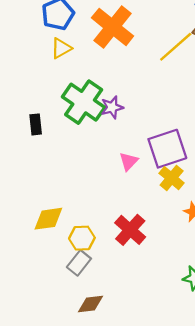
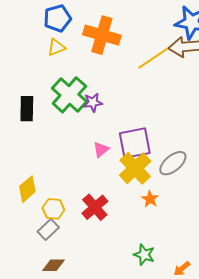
orange cross: (113, 27) -> (102, 35), turned -30
black rectangle: (36, 124) -> (27, 109), size x1.4
yellow cross: (172, 178) -> (135, 168), size x1.5
yellow diamond: (48, 219) -> (27, 189), turned -40

